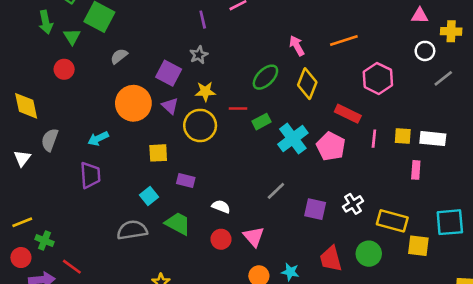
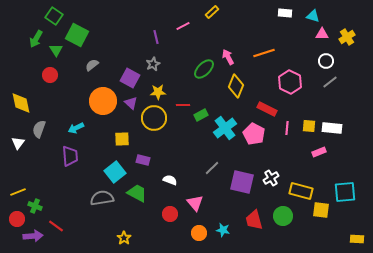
green arrow: (46, 22) -> (36, 39), turned 42
yellow cross: (451, 31) -> (347, 37), moved, turned -35
green ellipse: (265, 77) -> (204, 69), moved
gray line: (443, 78) -> (330, 82), moved
pink rectangle: (416, 170) -> (319, 152), turned 64
cyan square: (149, 196) -> (115, 172), size x1.5
purple square: (315, 209) -> (242, 182), size x1.4
red circle: (221, 239) -> (170, 214), moved

